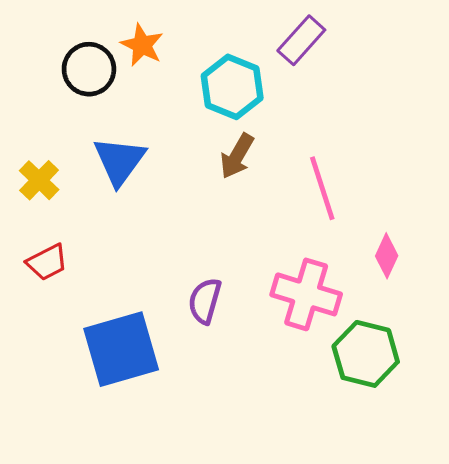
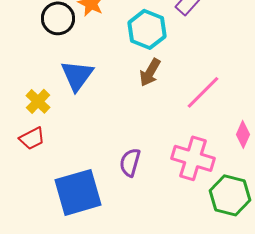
yellow cross: (39, 180) -> (38, 101), moved
pink line: (322, 188) -> (203, 92), turned 63

